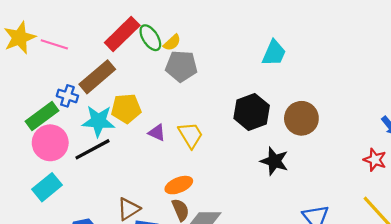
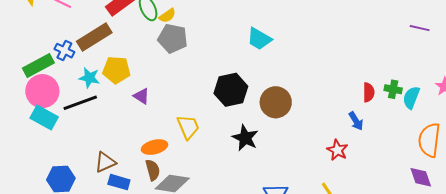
cyan trapezoid: (274, 53) -> (259, 39), turned 88
cyan star: (98, 121) -> (89, 78), size x0.7
yellow trapezoid: (191, 135) -> (188, 127), moved
cyan rectangle: (47, 187) -> (44, 118), moved, turned 60

